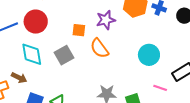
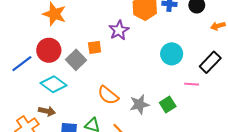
orange semicircle: (99, 48) -> (108, 95), moved
cyan diamond: (32, 54) -> (54, 84), turned -30
gray square: (64, 55) -> (76, 60), moved

